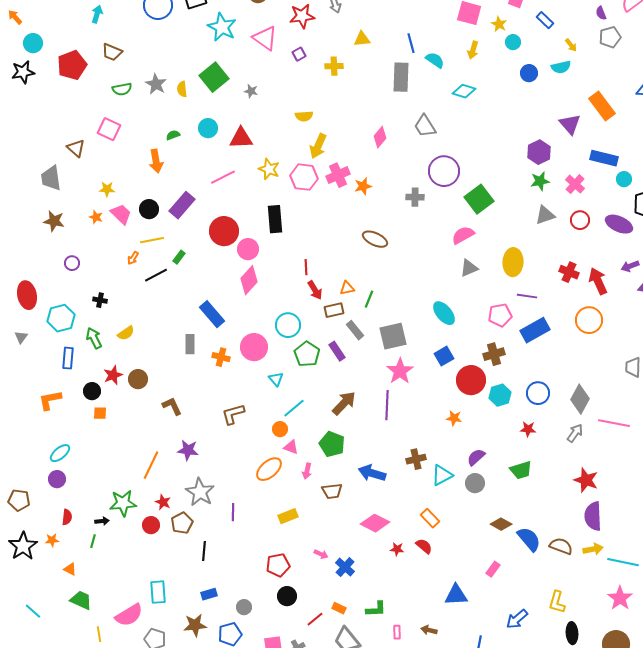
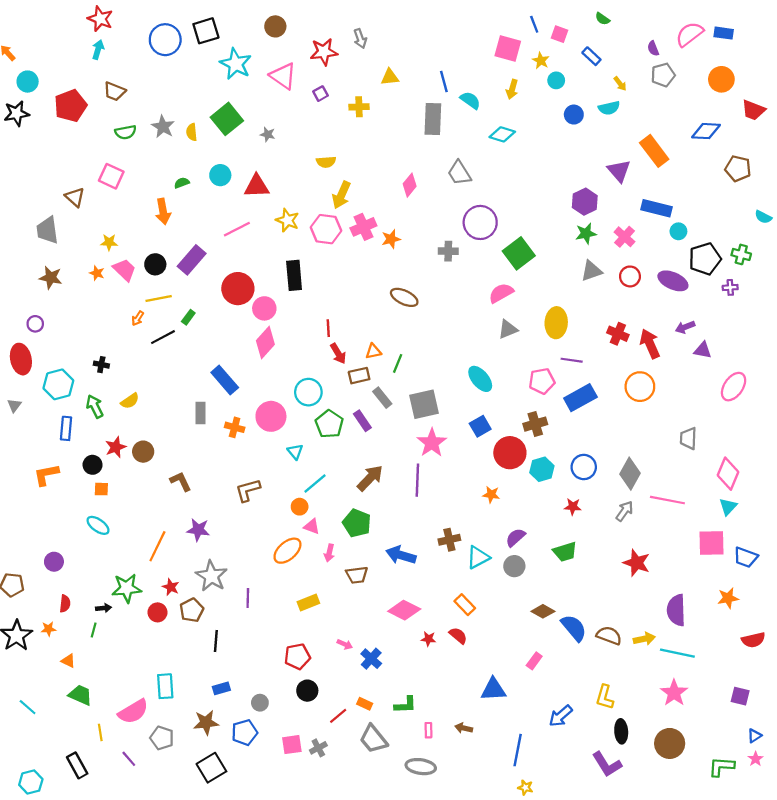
purple circle: (72, 263) -> (35, 324), moved
cyan ellipse: (60, 453) -> (98, 525), moved, turned 75
purple semicircle: (593, 516) -> (676, 610), moved

